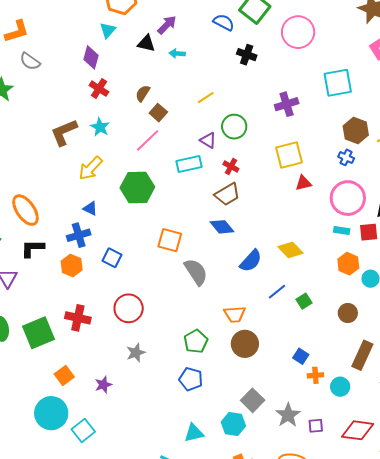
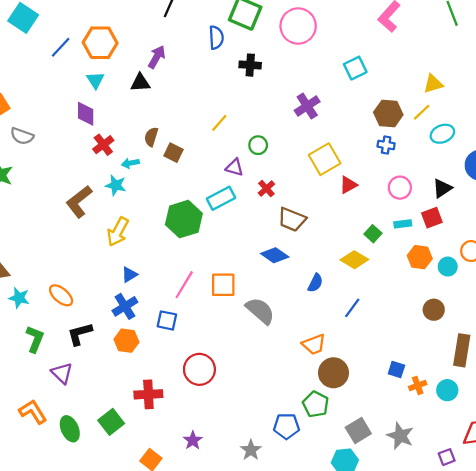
blue semicircle: (224, 22) -> (216, 38), turned 75
cyan arrow: (177, 54) -> (130, 163), moved
cyan square: (338, 83) -> (355, 68), size x0.7
red cross: (99, 89) -> (103, 145), turned 36
green circle: (234, 127) -> (258, 145), size x0.7
pink line: (148, 140) -> (184, 285), moved
red cross: (231, 166) -> (266, 189), turned 35
green hexagon: (137, 187) -> (184, 219), moved
brown trapezoid: (227, 194) -> (292, 219), moved, turned 68
pink circle: (348, 198) -> (400, 188), size x0.6
blue triangle: (90, 208) -> (129, 275), turned -42
orange ellipse: (25, 210) -> (61, 295), size x0.7
blue semicircle: (251, 261) -> (315, 283), size x0.7
green square: (304, 301) -> (373, 234), moved
green square: (39, 333) -> (111, 422), size x0.7
green pentagon: (196, 341) -> (316, 404), moved
gray star: (136, 353) -> (251, 450), moved
purple star: (103, 385) -> (193, 440), moved
gray square: (253, 400) -> (358, 431), turned 30
purple square: (316, 426) -> (447, 457), moved

